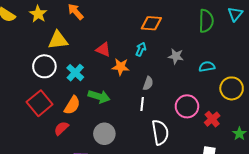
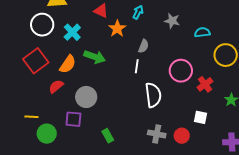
orange star: (121, 67) -> (117, 29), turned 30
gray circle: (104, 134) -> (86, 97), moved

